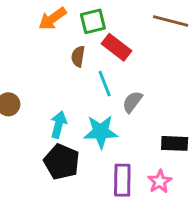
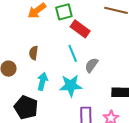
brown semicircle: (78, 56) -> (34, 53), moved
black pentagon: (62, 162) -> (26, 107), moved

